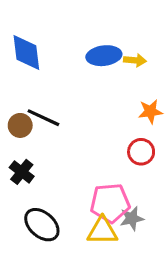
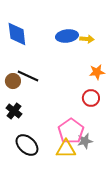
pink pentagon: (110, 203) -> (71, 131), turned -30

